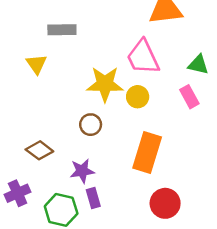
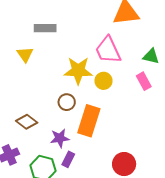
orange rectangle: (147, 152) -> (89, 121), moved
purple rectangle: (93, 198) -> (68, 159), turned 42

